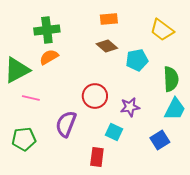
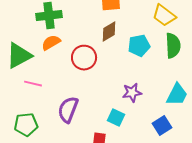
brown diamond: (107, 46) -> (109, 32), turned -70
green semicircle: (171, 79) -> (173, 46), moved
red circle: (95, 96) -> (84, 58), moved

